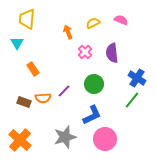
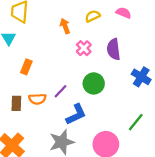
orange rectangle: (33, 69) -> (26, 67), turned 56
green line: (132, 100) -> (136, 122), moved
brown rectangle: (24, 102) -> (16, 103), turned 72
blue L-shape: (92, 115) -> (76, 114), moved

